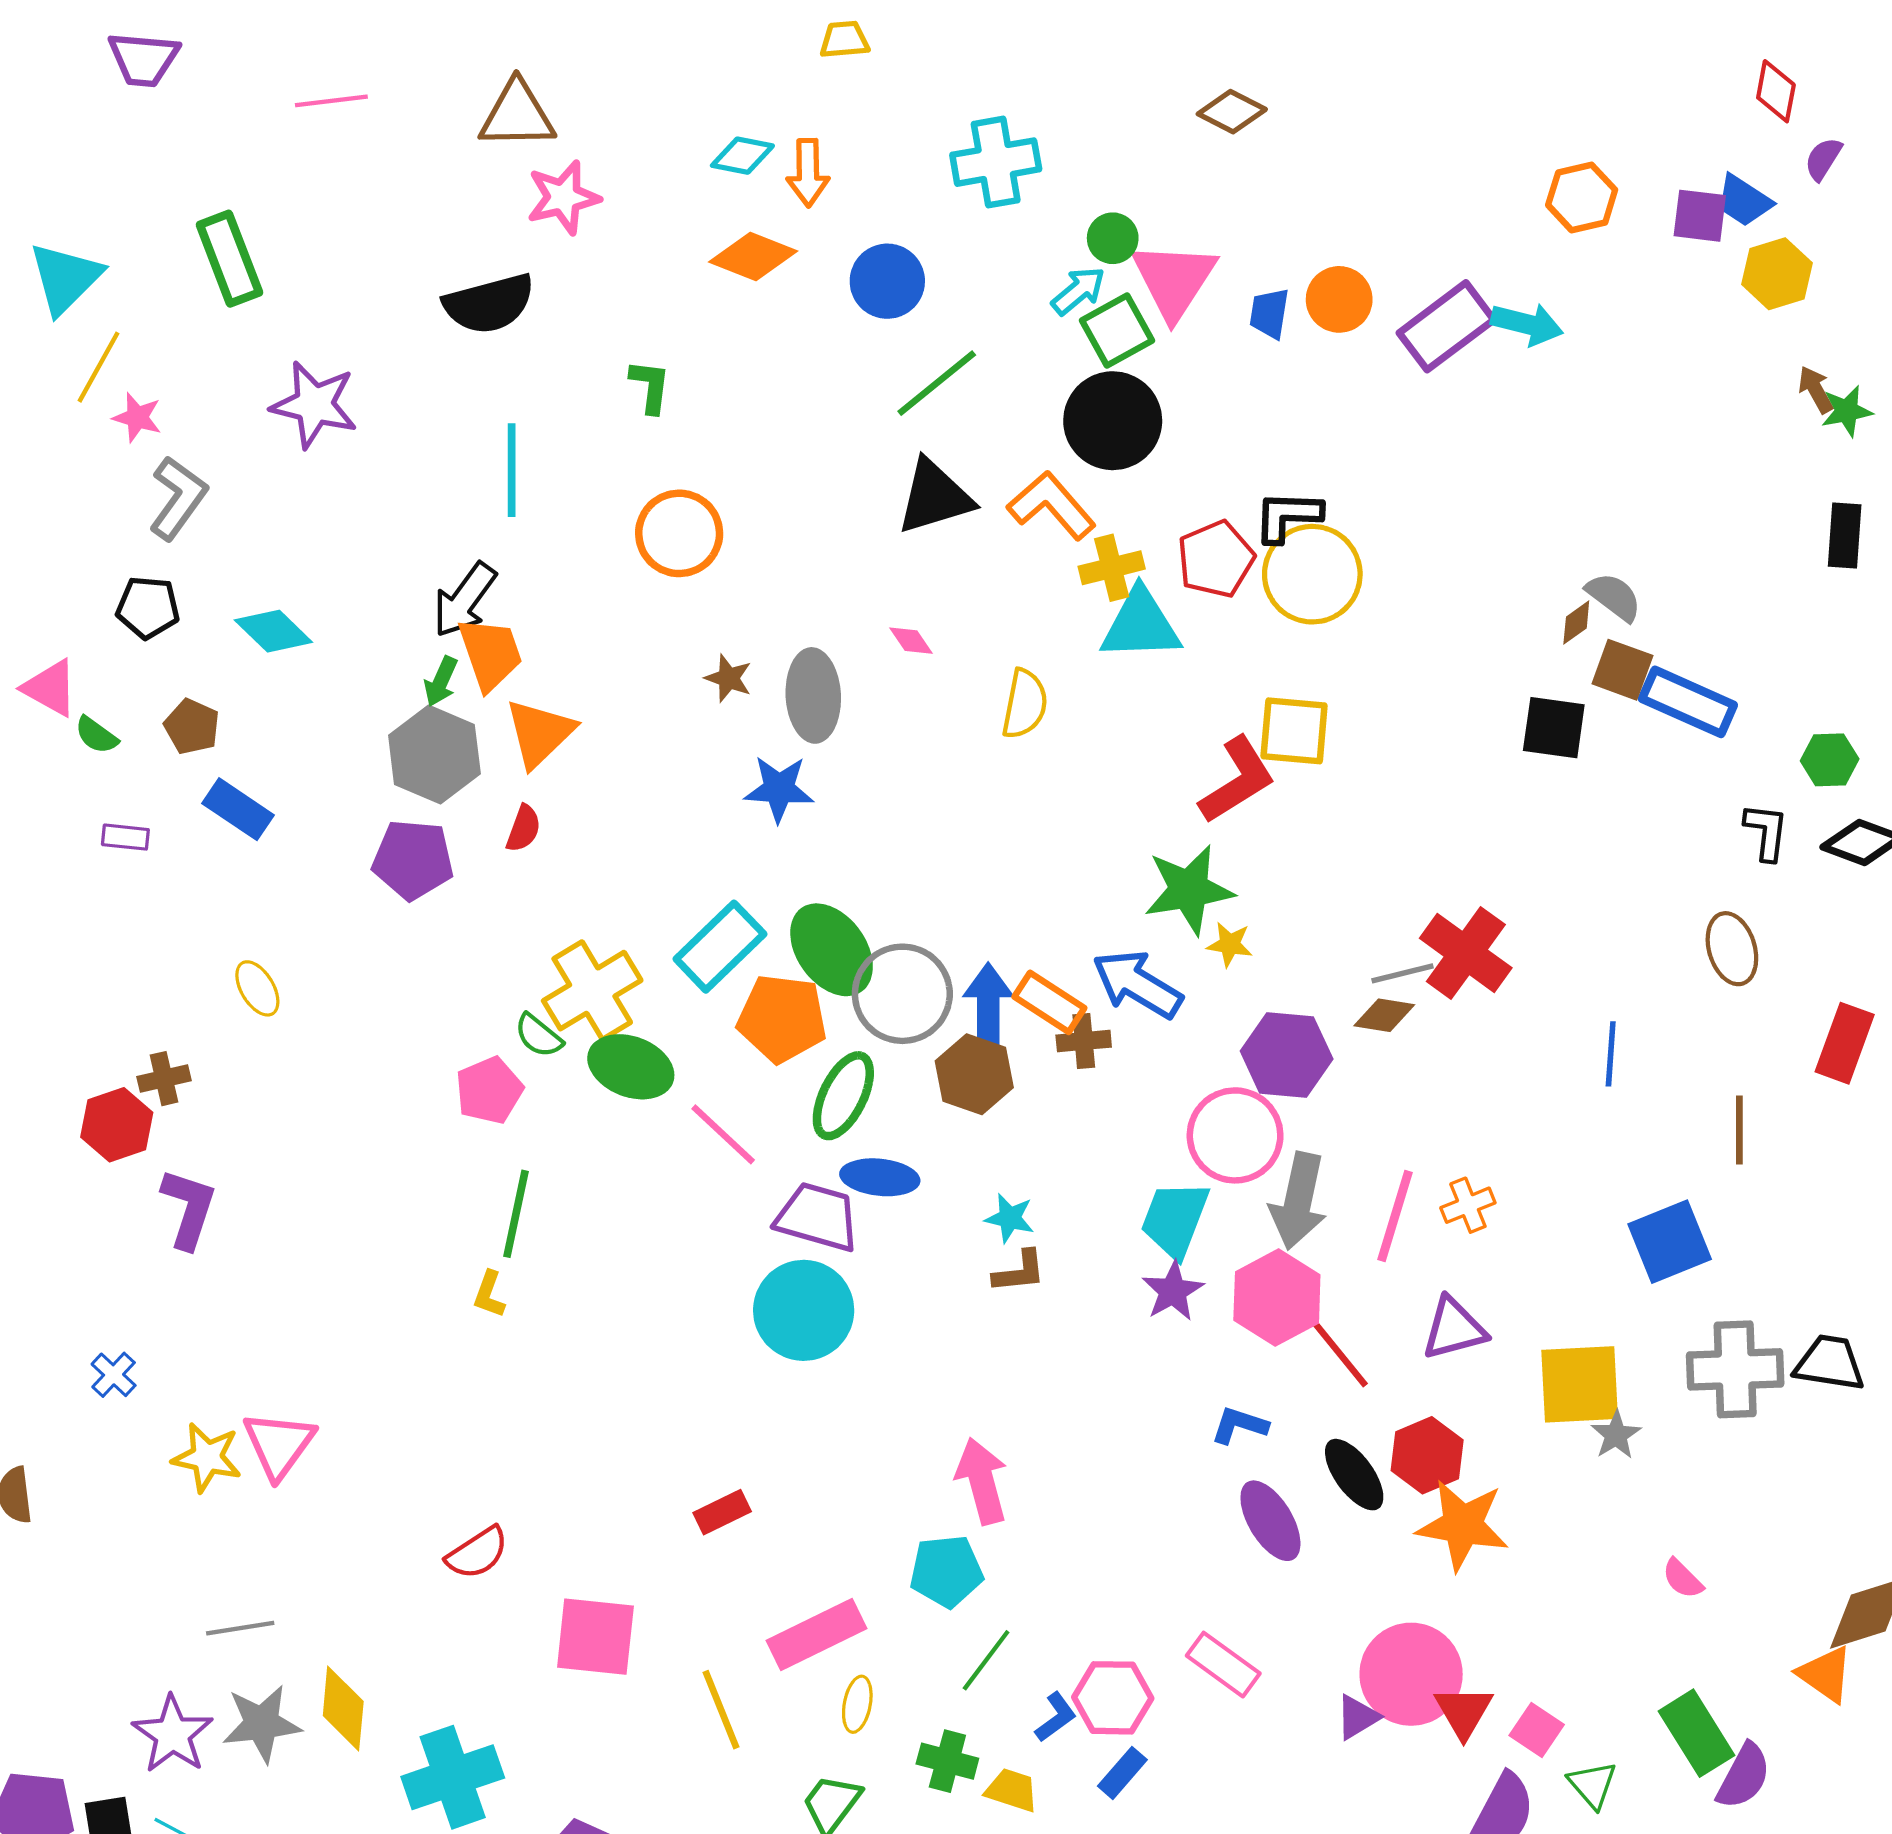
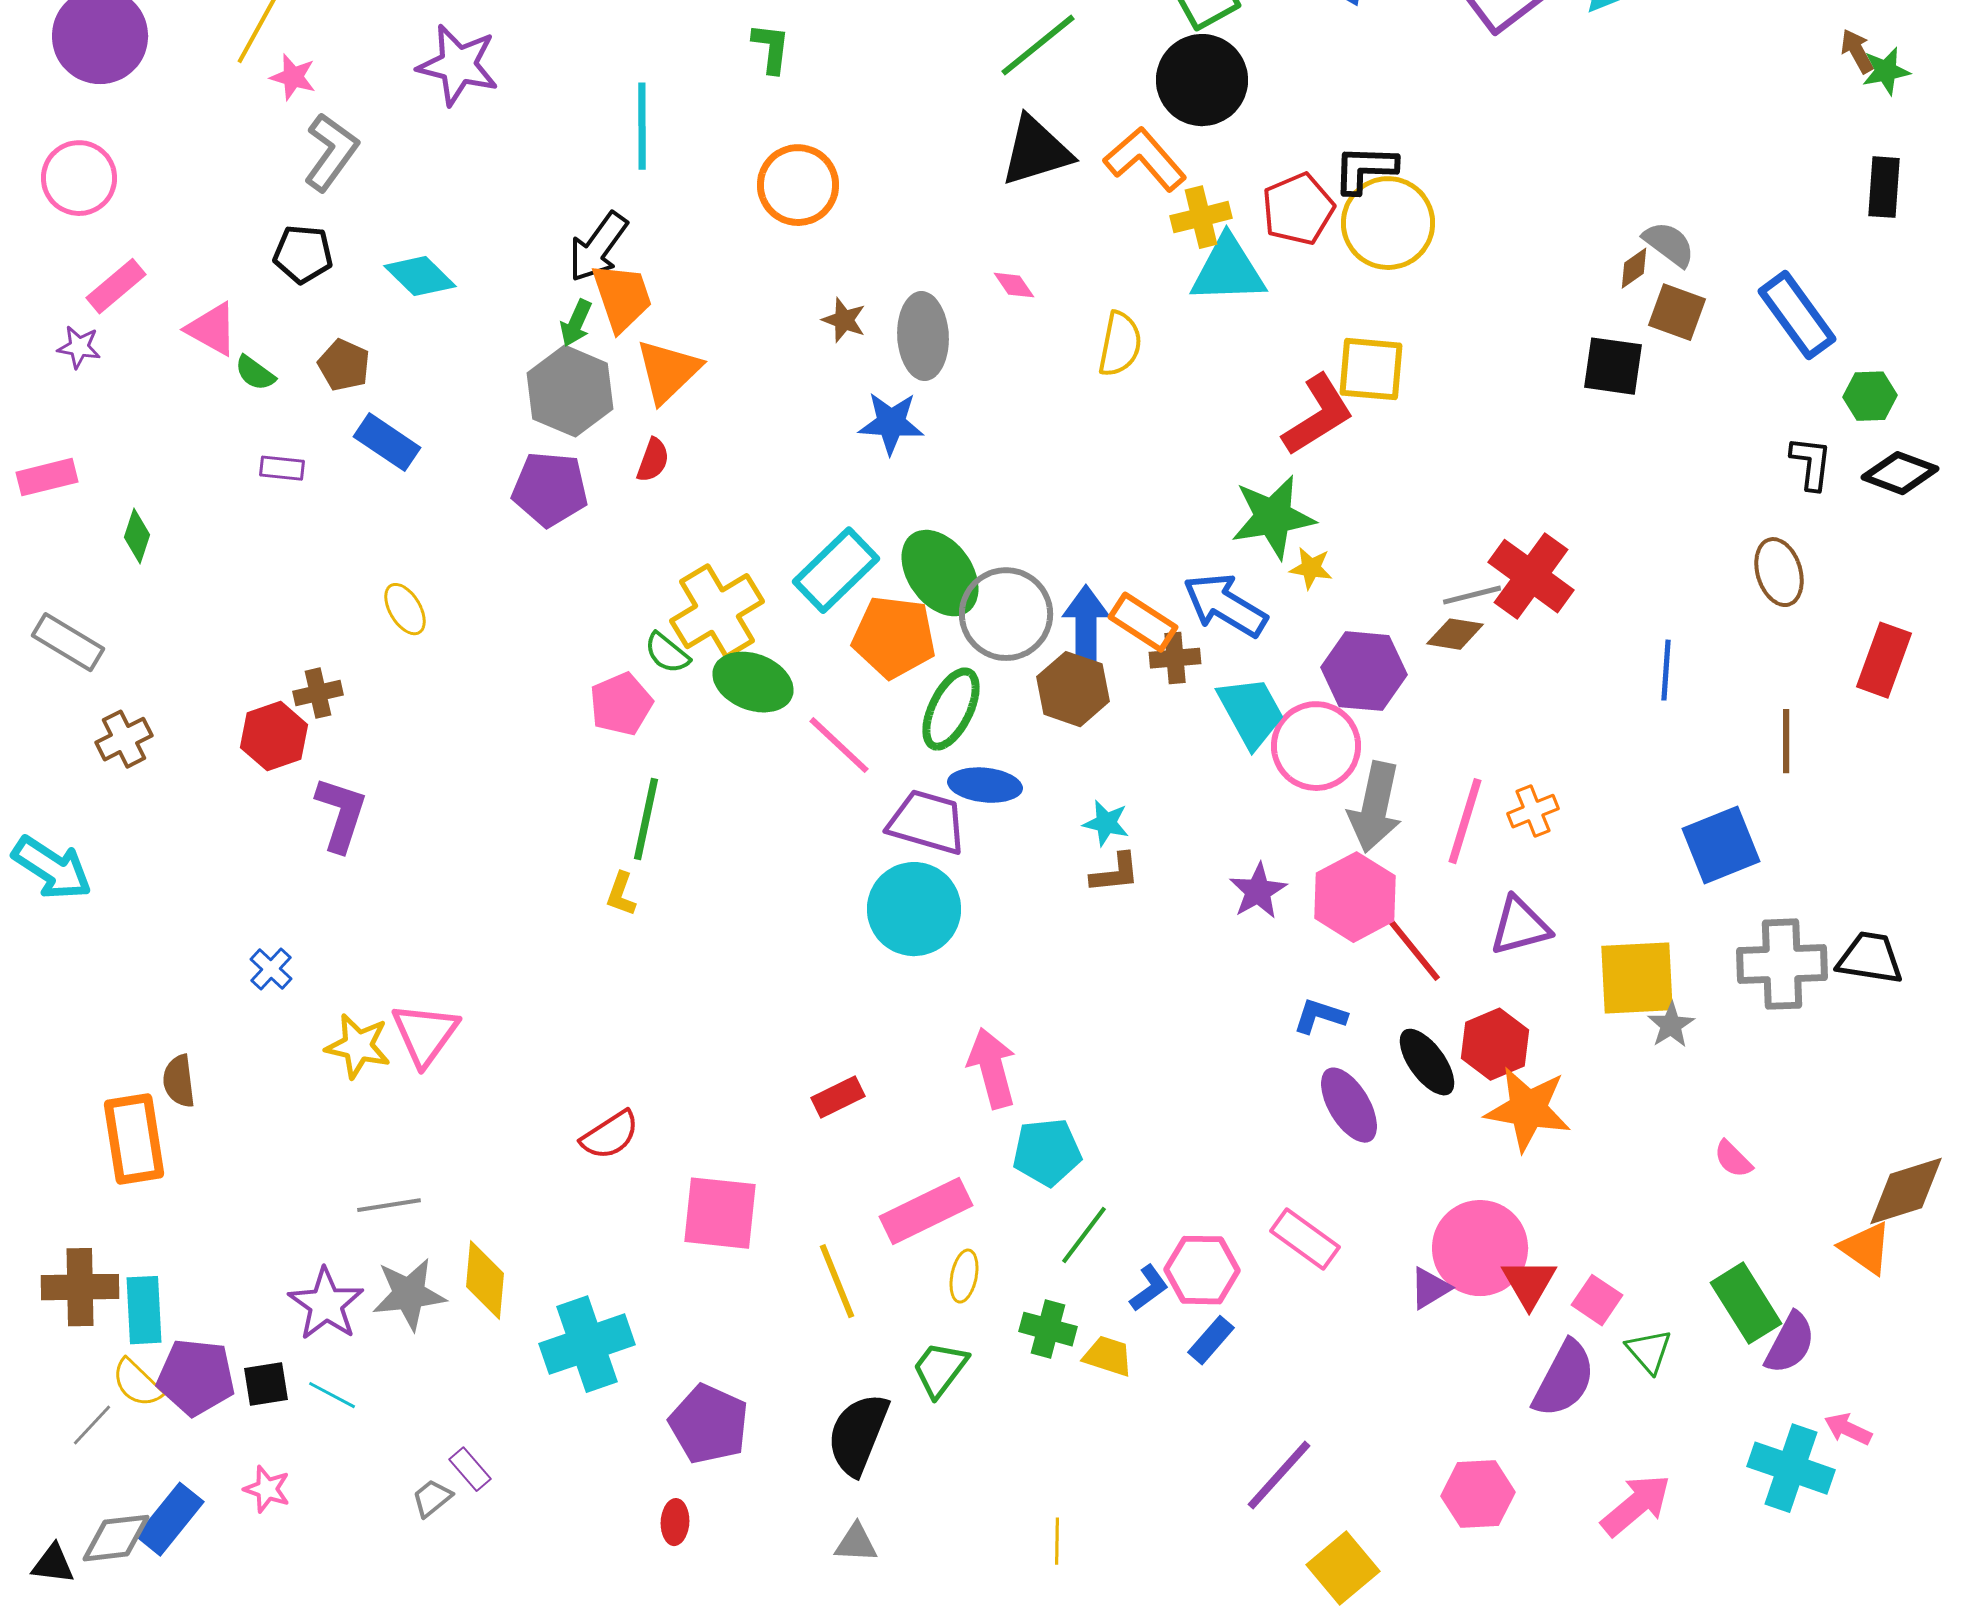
blue rectangle: (1688, 702) -> (1797, 315), moved, turned 30
cyan trapezoid: (1175, 1219) -> (1251, 712), moved, turned 130
pink arrow: (982, 1481) -> (992, 1068), moved

